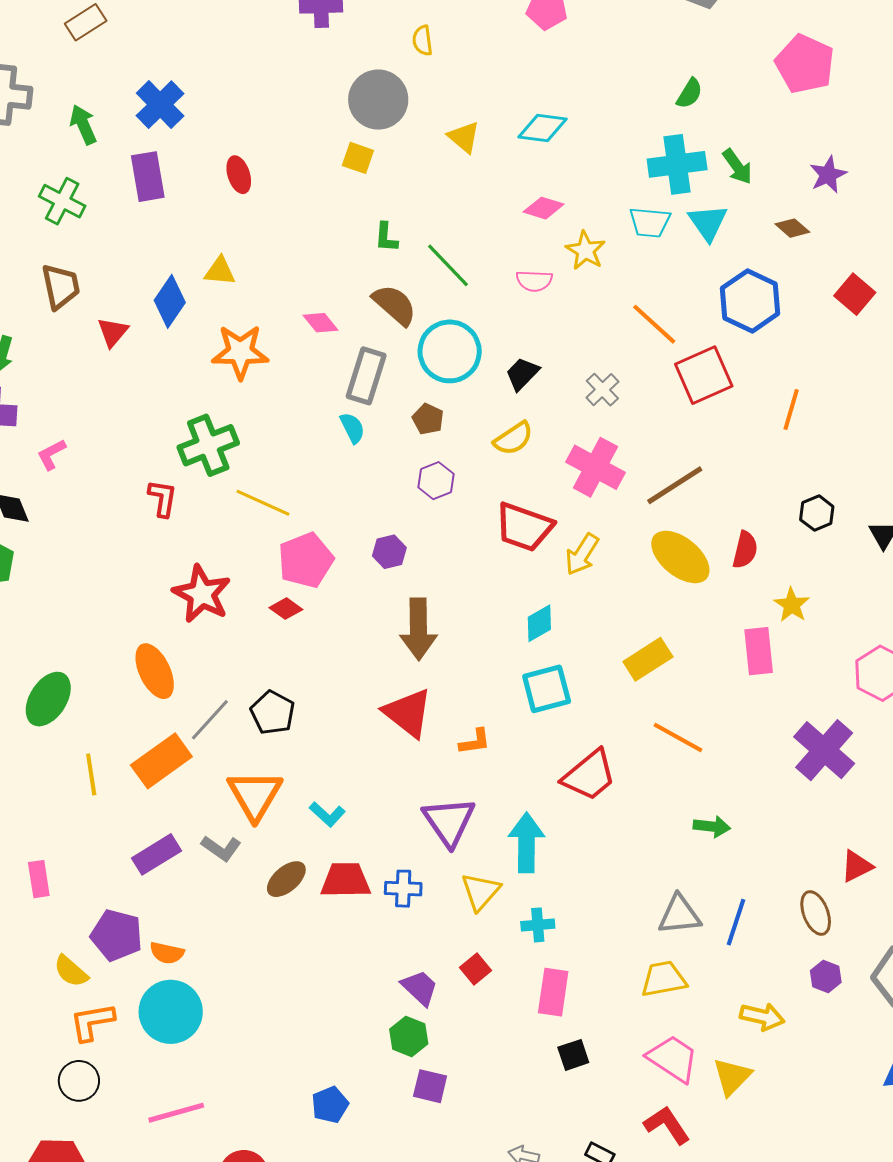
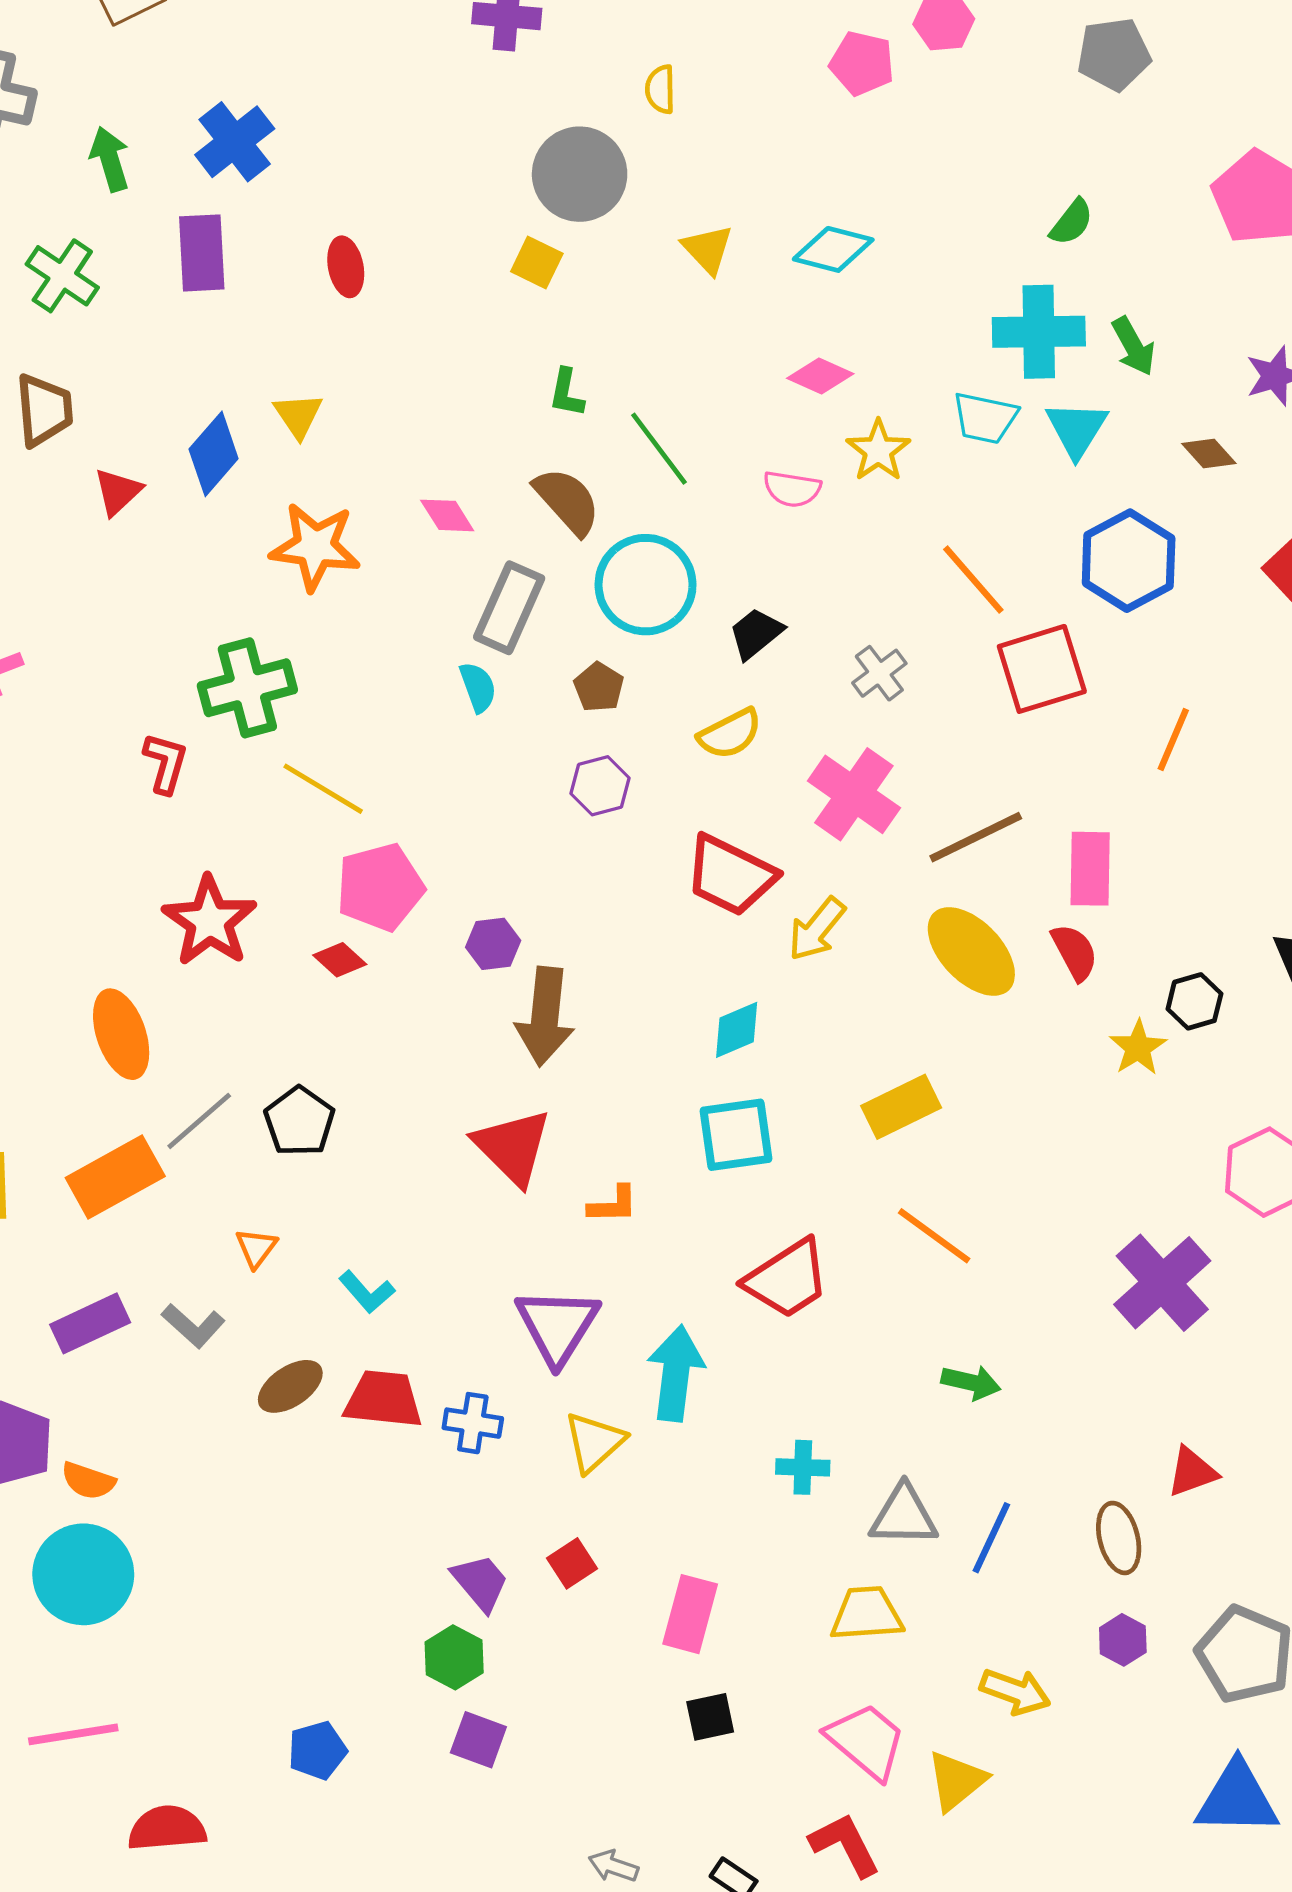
yellow triangle: (220, 271) -> (298, 415), turned 44
black hexagon: (817, 513) -> (1194, 1001), moved
red semicircle: (745, 550) -> (1075, 952), turned -48
purple hexagon: (389, 552) -> (493, 944), moved
pink rectangle: (759, 651) -> (1090, 869), moved
orange triangle: (255, 795) -> (256, 1248), size x0.5
cyan cross: (538, 925) -> (803, 1467), moved

